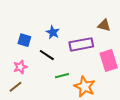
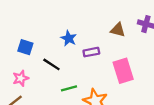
blue star: (53, 32) -> (69, 38), moved
purple rectangle: (81, 44) -> (91, 52), size x0.6

